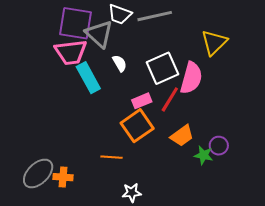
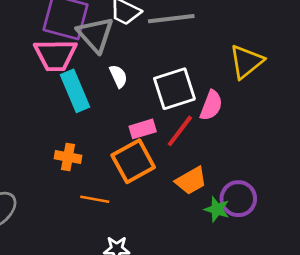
pink semicircle: (191, 78) -> (211, 105), size x0.7
purple circle: (219, 146) -> (238, 199), size x1.4
orange cross: (63, 177) -> (68, 157), moved

